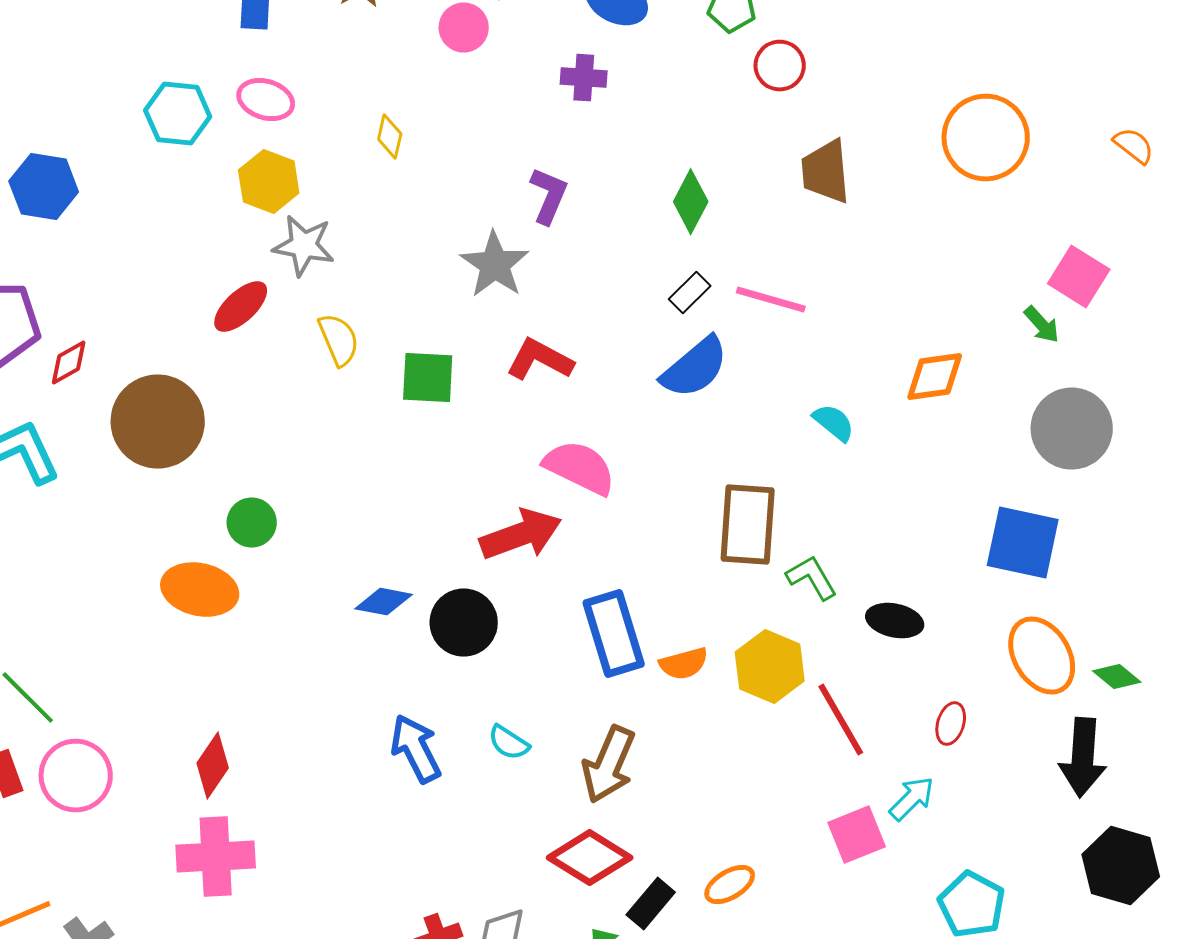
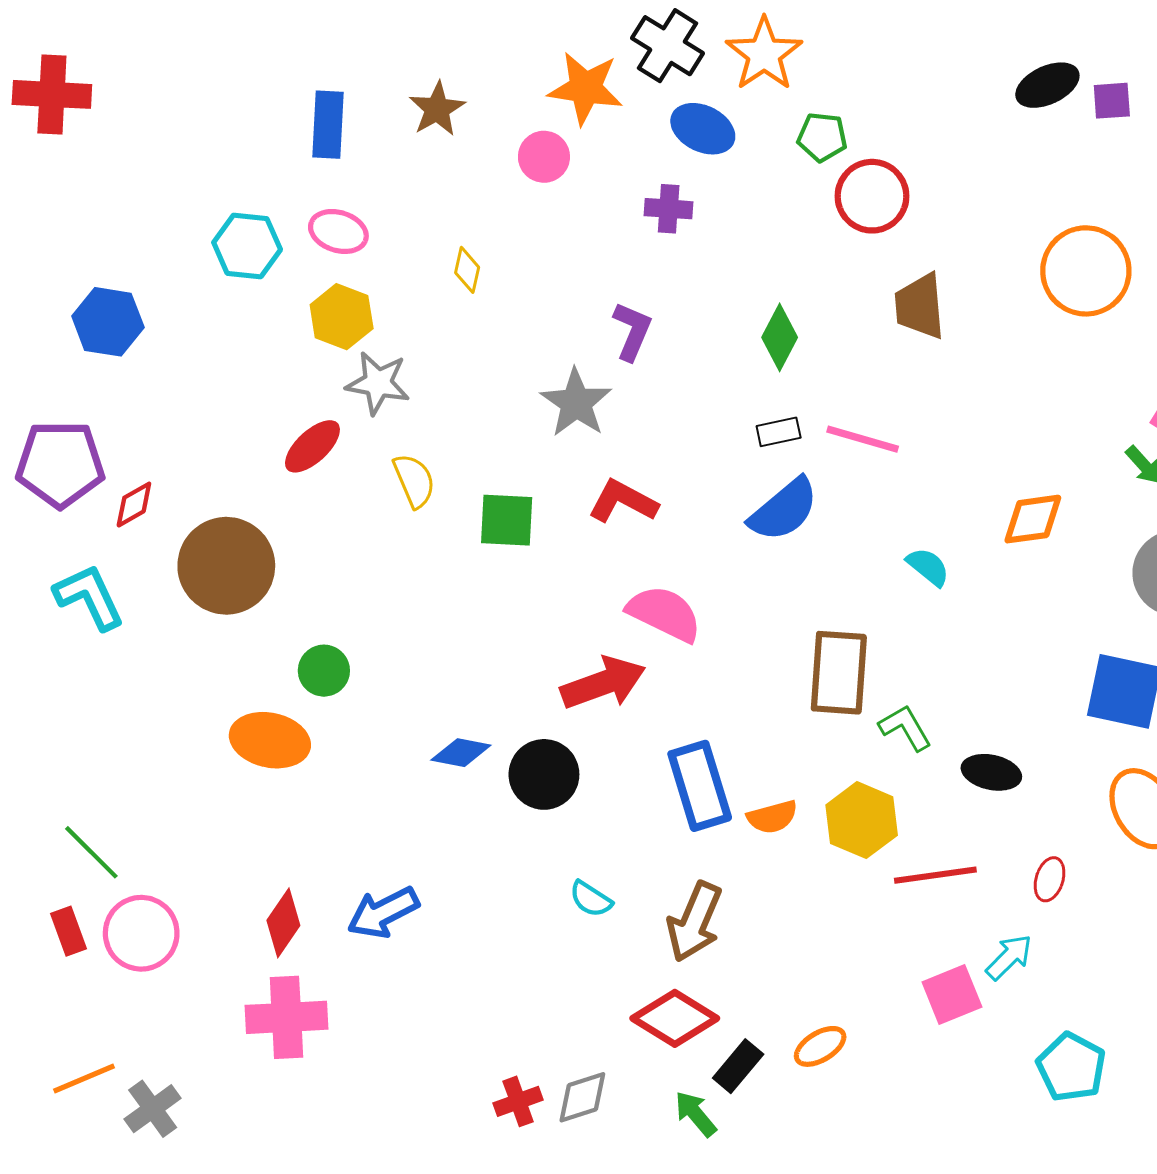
red circle: (780, 66) -> (872, 196), size x1.4
black rectangle: (690, 293) -> (779, 432), turned 33
red line: (841, 720) -> (935, 875), turned -68
blue arrow: (416, 749) -> (383, 912), moved, turned -90

